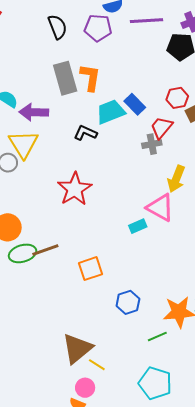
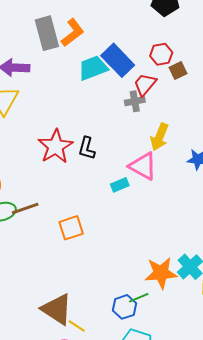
orange L-shape: (90, 78) -> (73, 33), turned 44
blue rectangle: (135, 104) -> (118, 60), size x1.5
black L-shape: (85, 133) -> (87, 148), moved, turned -100
blue hexagon: (128, 302) -> (125, 307), moved
brown triangle: (77, 348) -> (57, 309), turned -48

